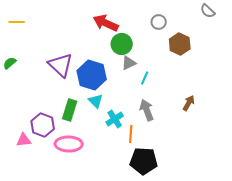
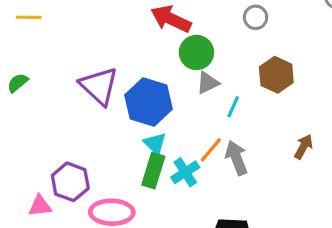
brown hexagon: (180, 44) -> (276, 75), moved
green rectangle: (70, 110) -> (153, 171), moved
orange line: (131, 134) -> (211, 150), moved, turned 36

